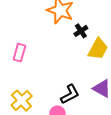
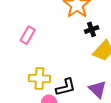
yellow cross: (22, 101) -> (39, 79), moved, turned 30

